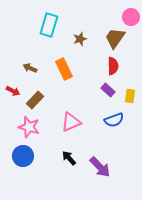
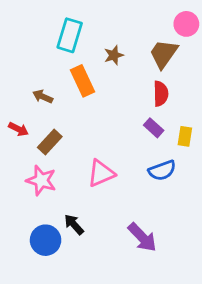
orange rectangle: (64, 69) -> (82, 81), moved
blue circle: (23, 156) -> (46, 240), moved
black arrow: (69, 158) -> (74, 224), moved

